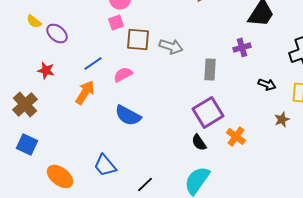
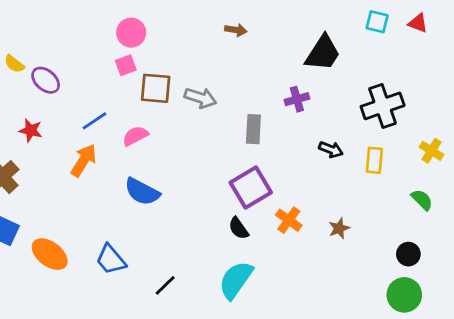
brown star: (282, 119) -> (339, 228), moved
orange ellipse: (60, 176) -> (50, 254), moved

